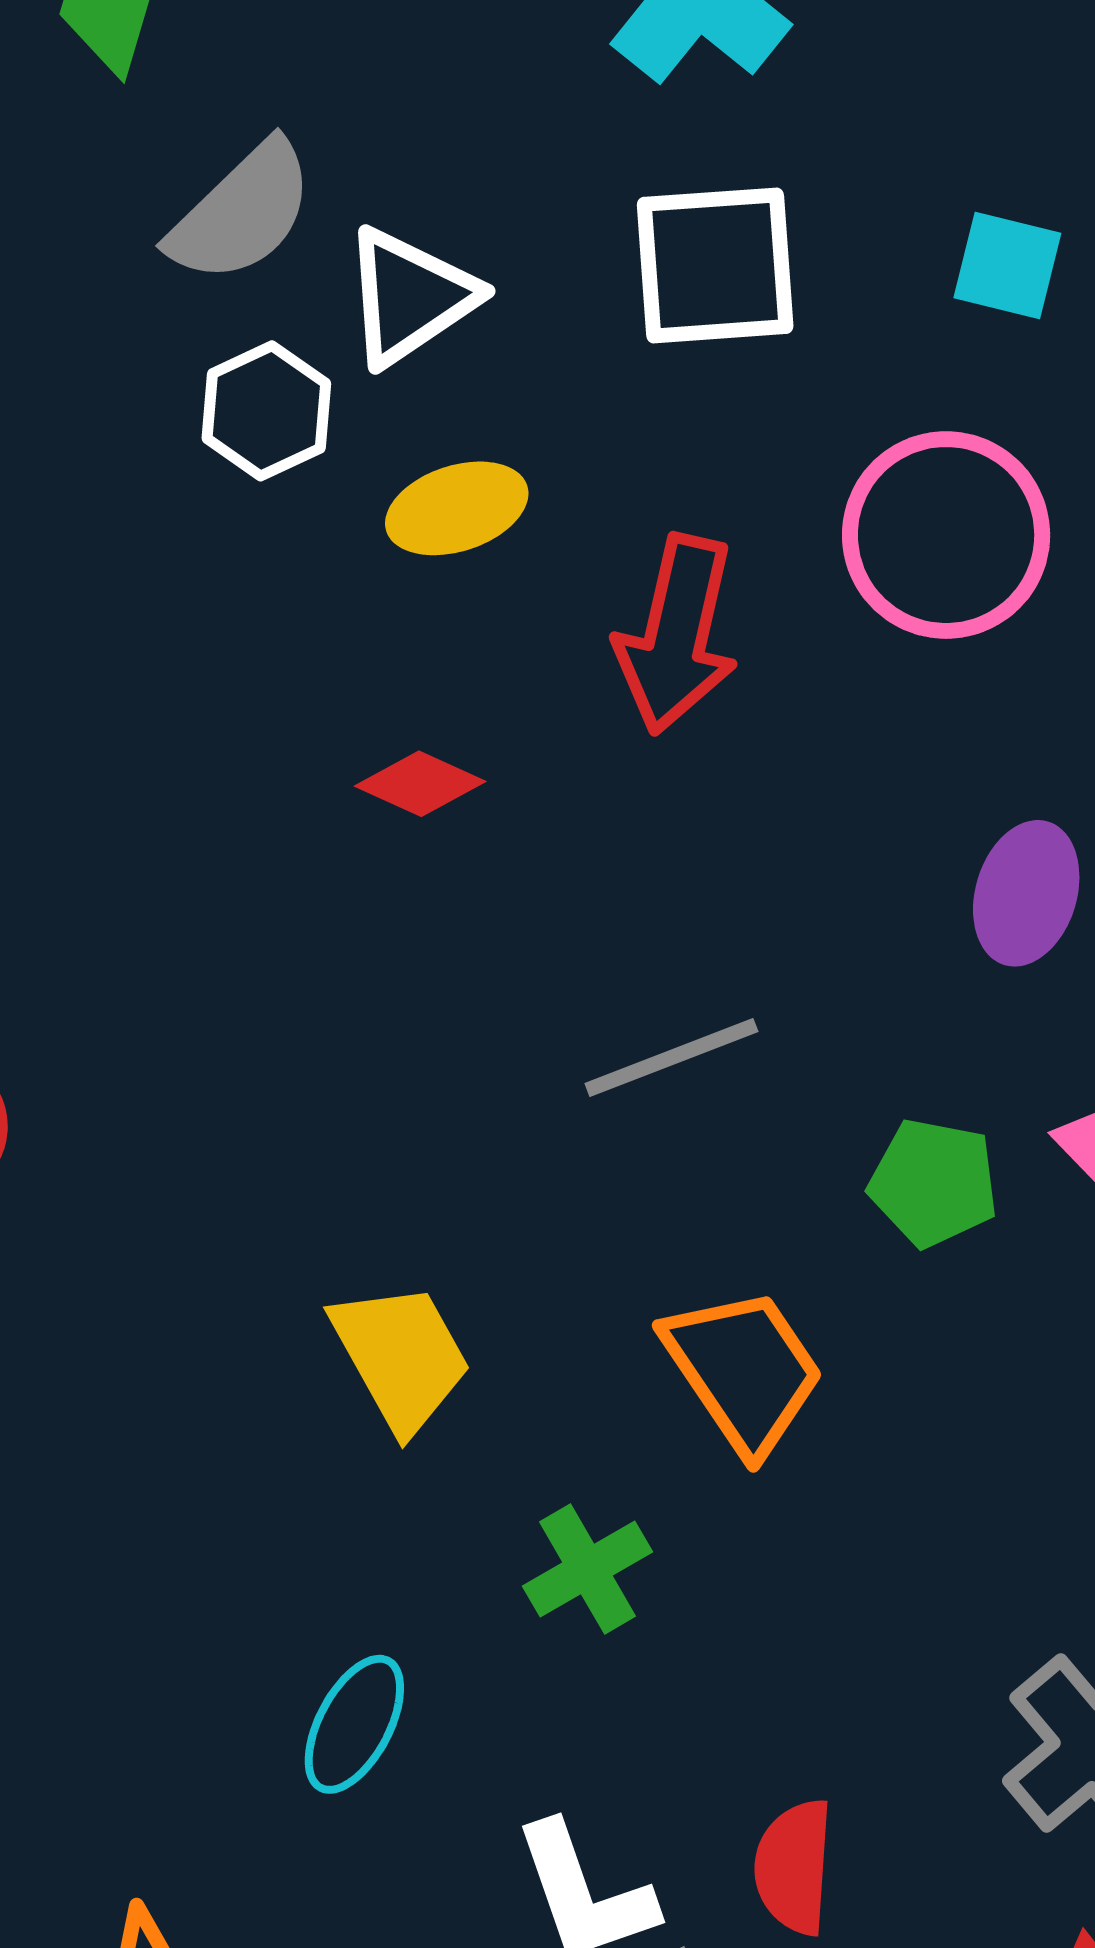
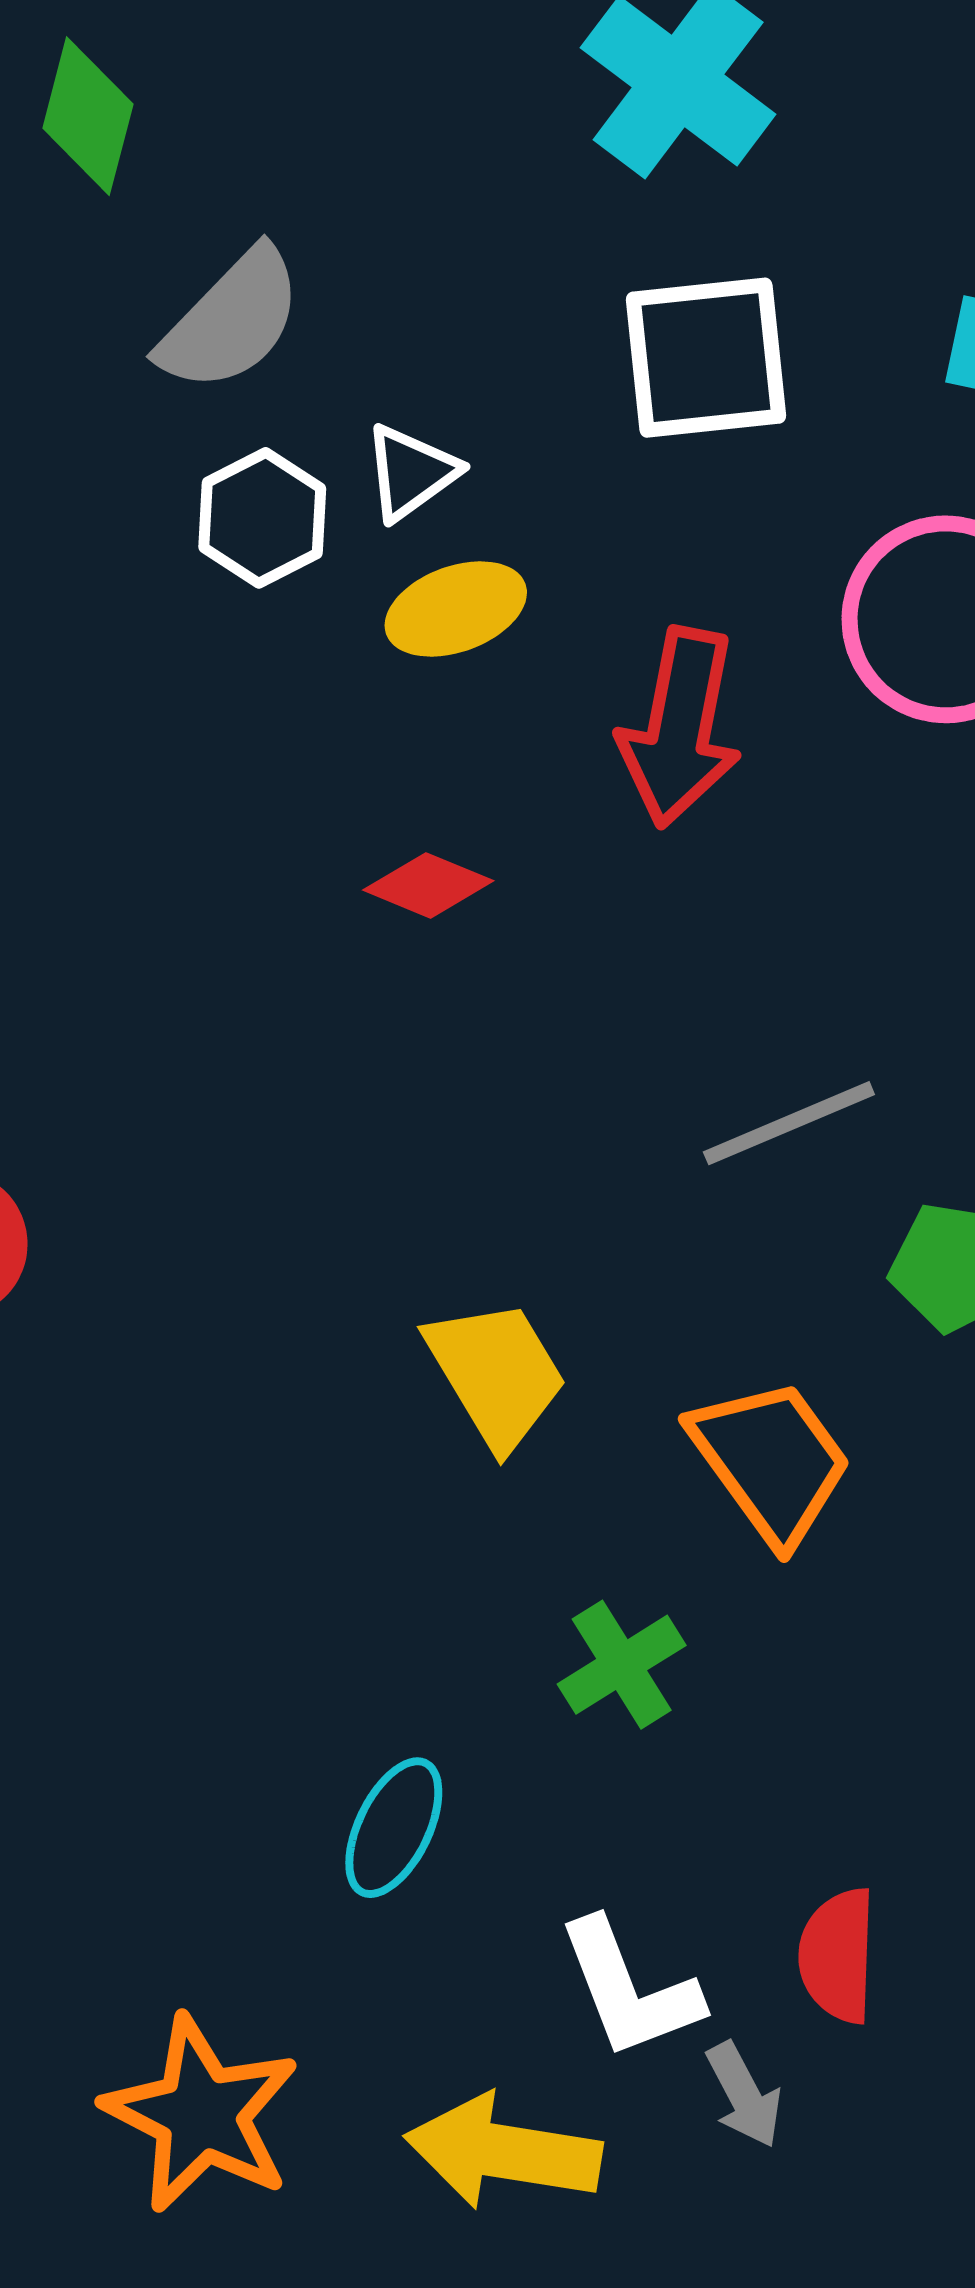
white triangle: (410, 297) -> (411, 472), moved, size x0.7
gray line: (671, 1057) -> (789, 1123), moved
yellow trapezoid: (401, 1357) -> (496, 1374), moved

